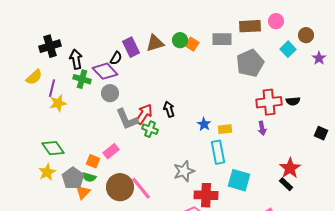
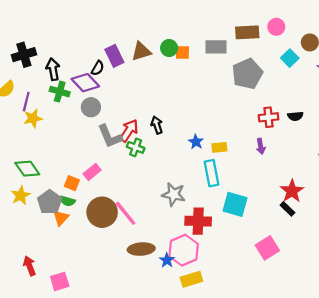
orange square: (192, 44) -> (183, 52), turned -32
red cross: (269, 102) -> (268, 117), size x0.7
gray star: (184, 171) -> (174, 194), turned 30

